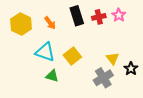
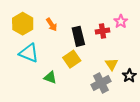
black rectangle: (77, 16) -> (78, 36), moved
red cross: (99, 17) -> (102, 31), moved
cyan triangle: (45, 52) -> (29, 53), moved

